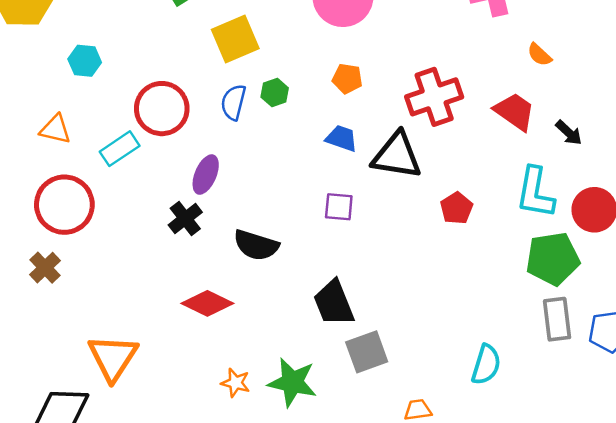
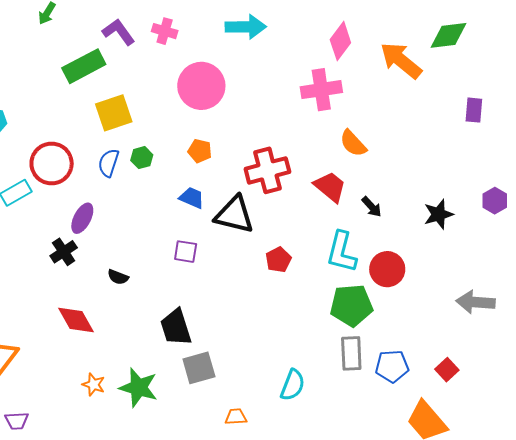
orange semicircle: (539, 55) -> (353, 143), size x1.4
black semicircle: (256, 245) -> (118, 277), size x0.6
red diamond: (207, 303) -> (76, 320), turned 30

